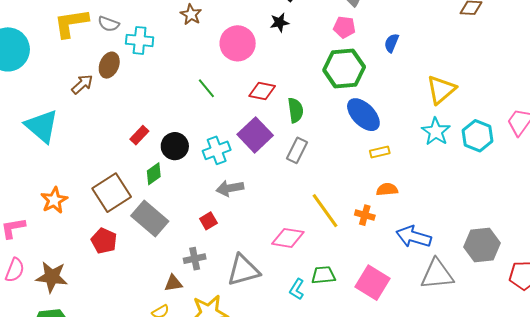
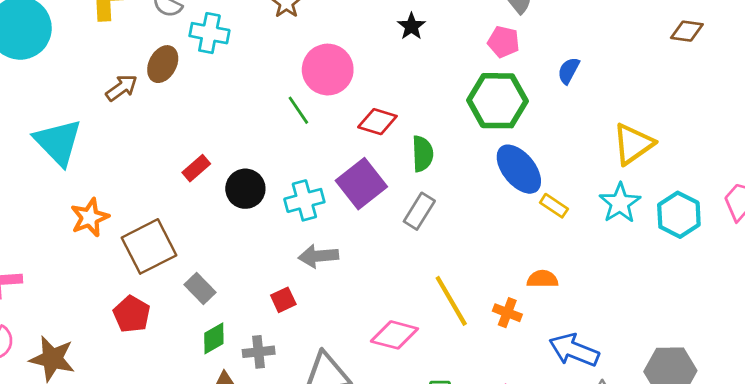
black star: (279, 23) -> (411, 26), turned -30
pink circle: (238, 43) -> (328, 70), moved
yellow rectangle: (380, 152) -> (554, 206), moved, turned 42
green diamond: (154, 174) -> (214, 338), moved
orange star: (54, 200) -> (90, 217), moved
gray rectangle: (150, 218) -> (200, 288), size x0.6

